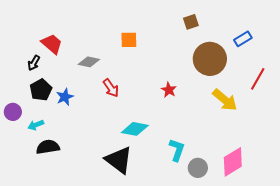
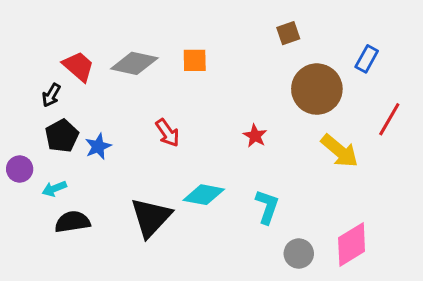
blue rectangle: (243, 39) -> (367, 59), turned -30
gray diamond: (89, 62) -> (134, 63), moved, size x1.4
cyan L-shape: (177, 150) -> (267, 207), moved
black triangle: (119, 160) -> (151, 217), moved, turned 36

